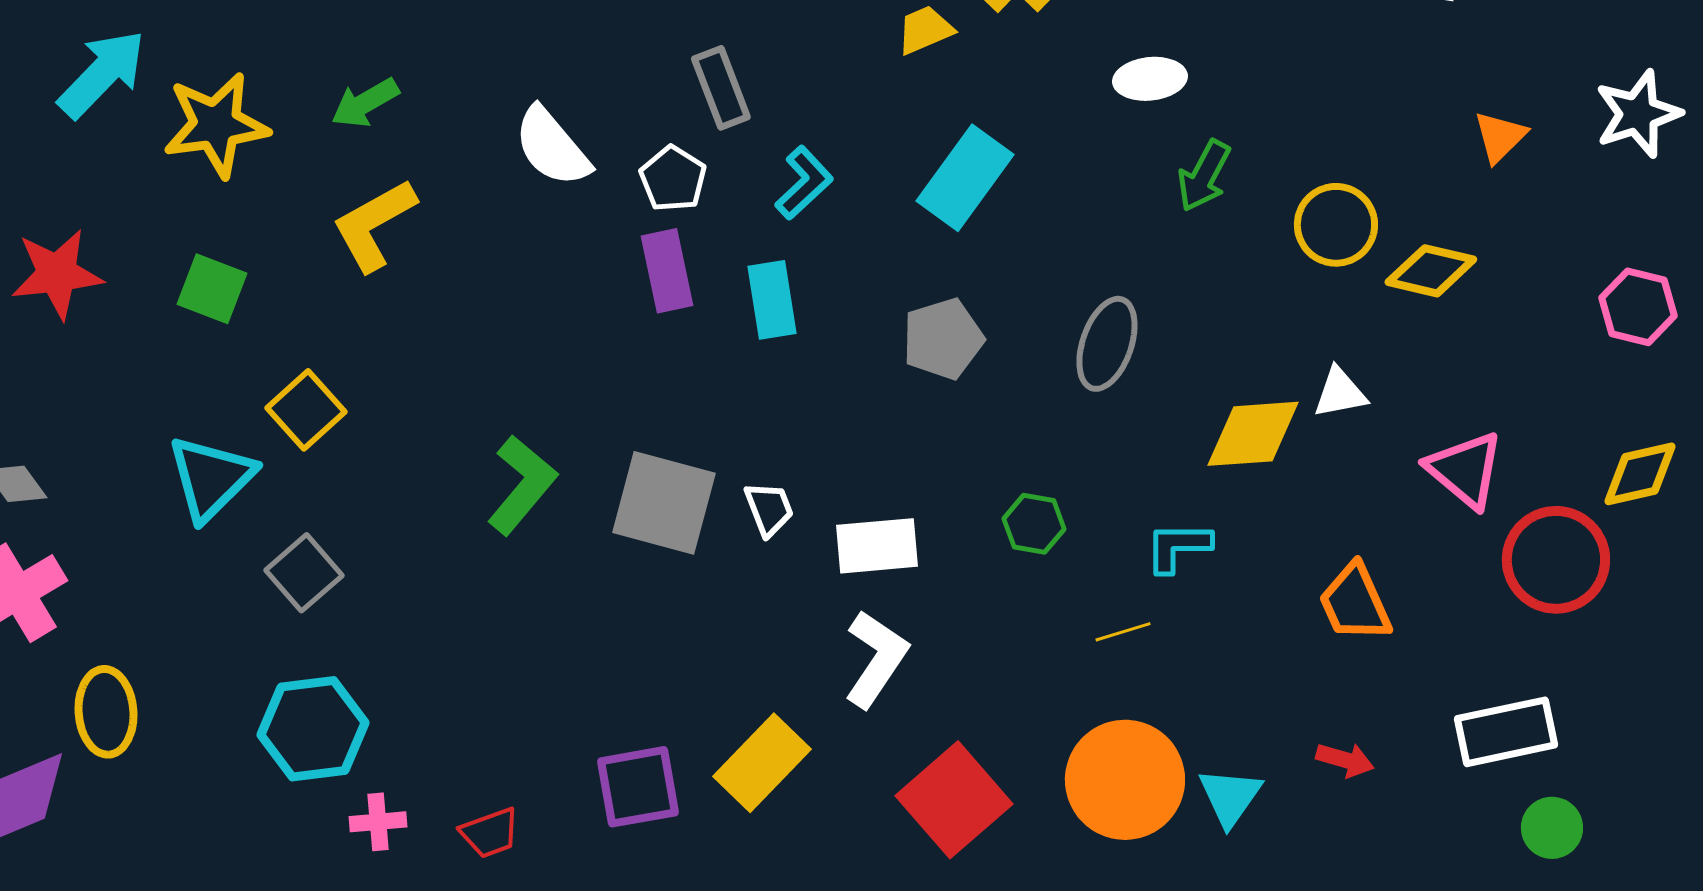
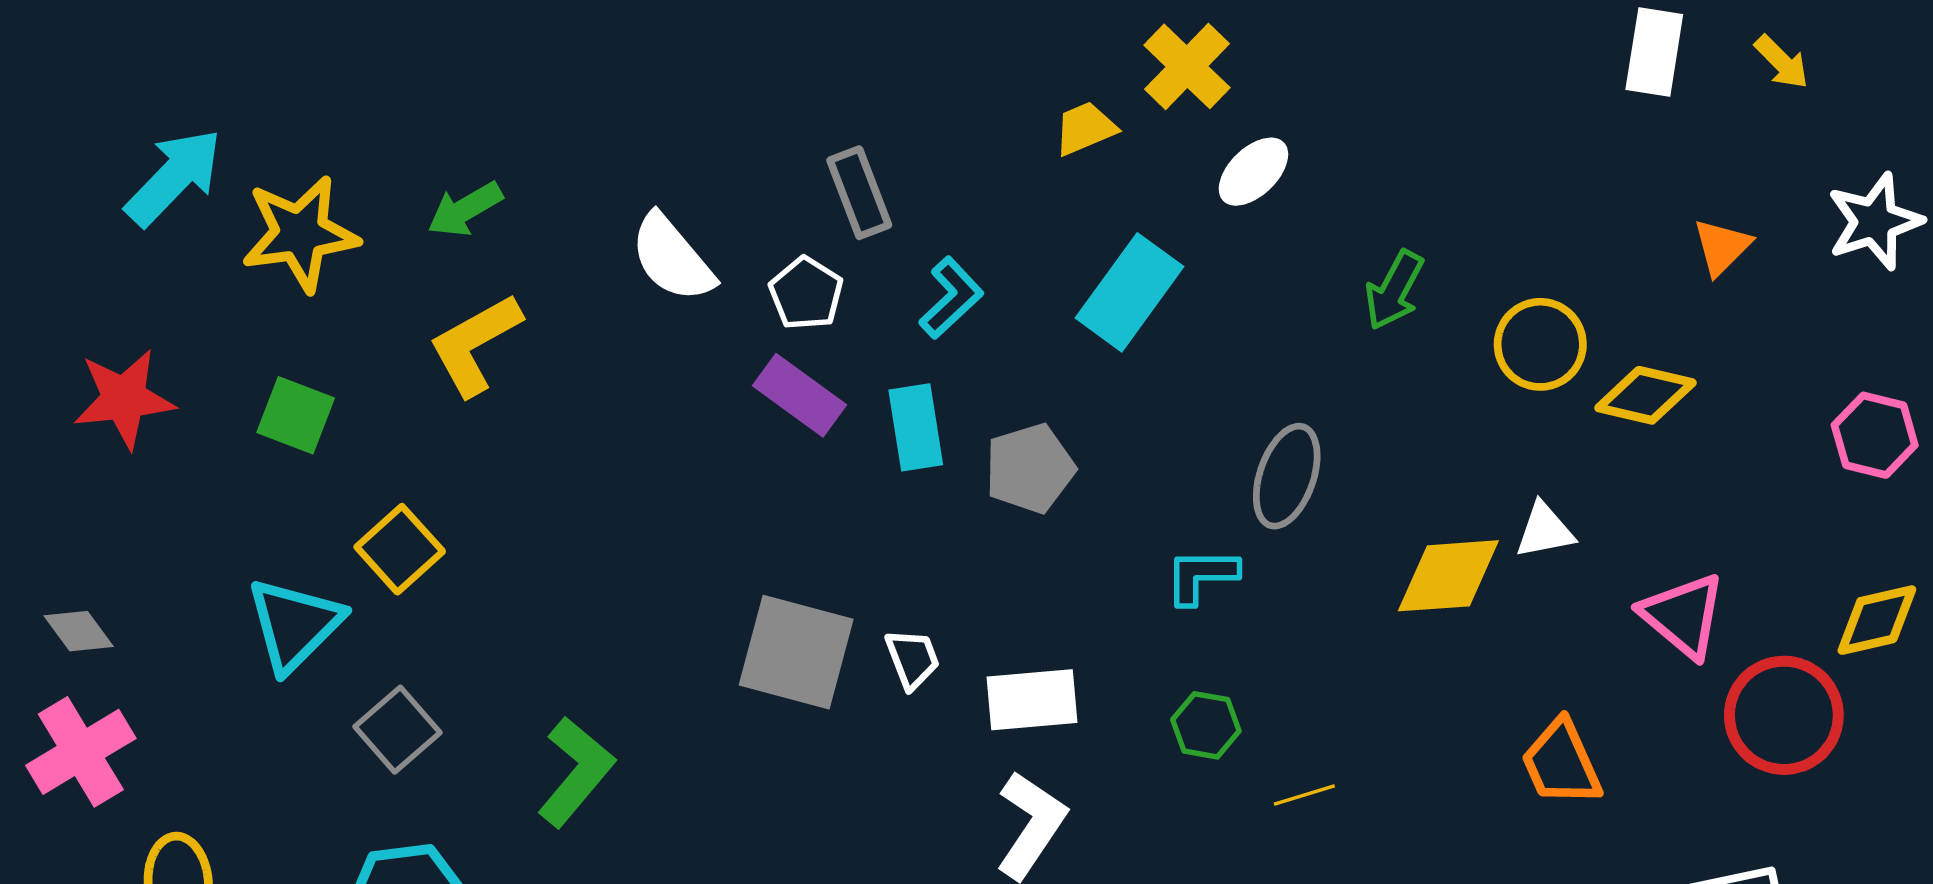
white ellipse: (1150, 79) -> (1253, 172), moved, turned -38
purple rectangle: (667, 271) -> (799, 395), turned -42
gray pentagon: (943, 339) -> (1030, 468), moved
green L-shape: (522, 485) -> (576, 772), moved
green hexagon: (1034, 524) -> (1206, 725), moved
cyan L-shape: (1178, 547) -> (1201, 576), moved

